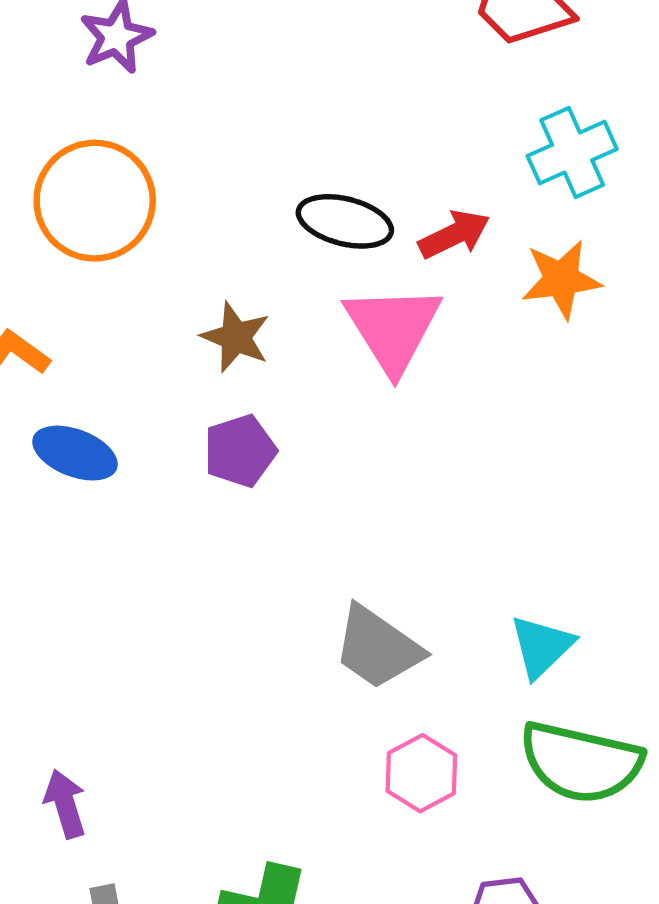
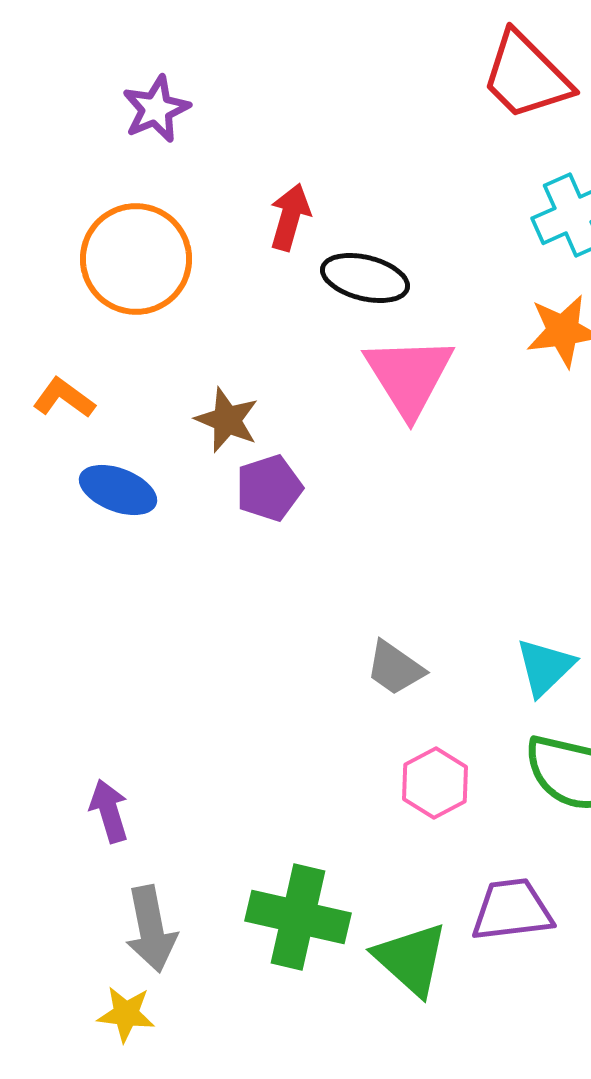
red arrow: (454, 234) -> (290, 217), moved, turned -48
brown star: (236, 337) -> (227, 420), moved
gray trapezoid: (378, 648) -> (395, 668), size x0.7

